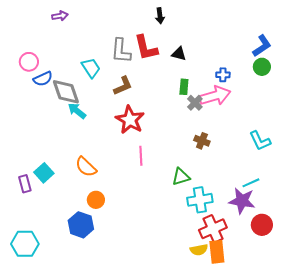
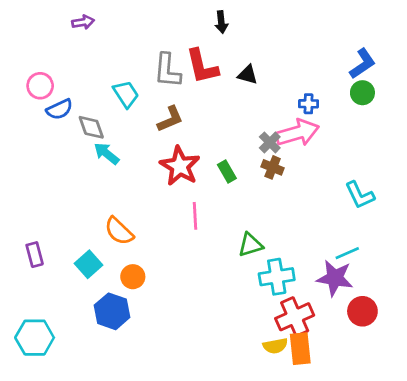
green rectangle: (184, 87) -> (227, 172), moved, turned -35
gray diamond: (66, 92) -> (91, 127), size x0.7
brown cross: (202, 141) -> (273, 167), moved
cyan square: (44, 173) -> (89, 264), moved

